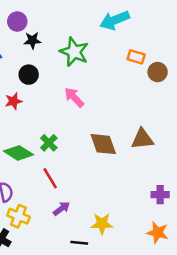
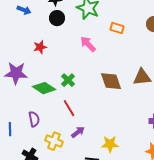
orange rectangle: (136, 57) -> (117, 28), moved
black circle: (29, 75) -> (57, 18), moved
yellow cross: (19, 216) -> (54, 141), moved

